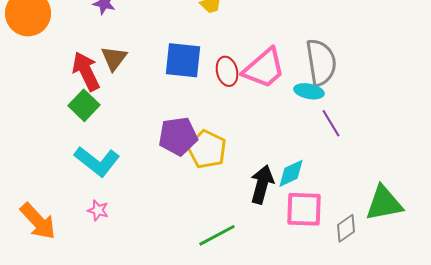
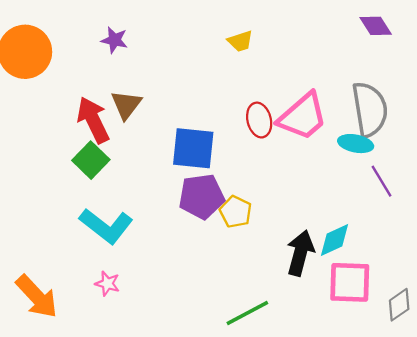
blue square: (183, 60) -> (193, 148), moved
yellow pentagon: (207, 149) -> (236, 212), size x0.7

